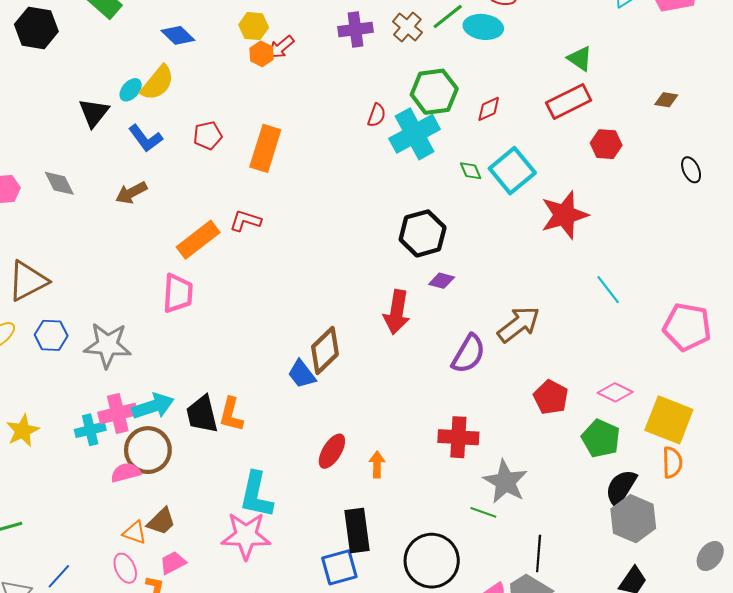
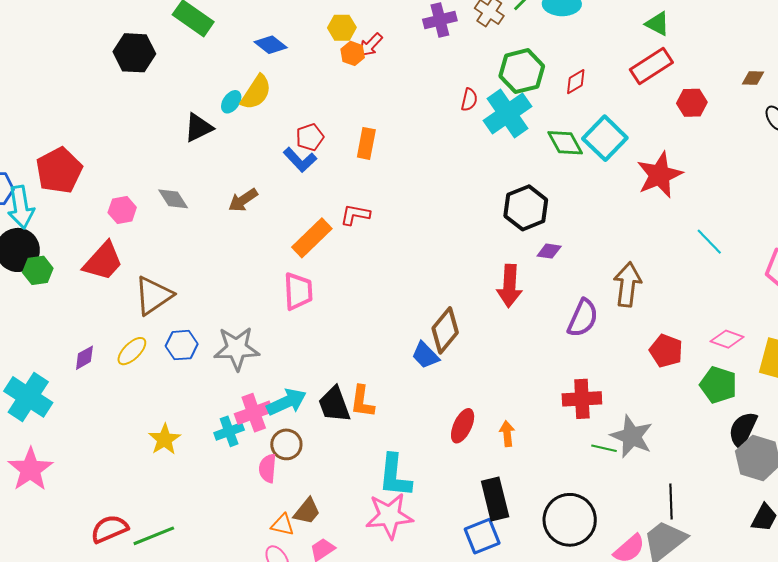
brown diamond: (666, 100) -> (753, 78), moved
black triangle: (94, 113) -> (198, 128), turned 32
blue L-shape: (145, 138) -> (300, 160), moved
orange rectangle: (265, 148) -> (366, 143), size x0.7
green diamond: (471, 171) -> (565, 143), size x1.6
brown arrow: (519, 324) -> (627, 284), turned -39
brown circle: (148, 450) -> (286, 444), size x0.7
pink semicircle: (126, 473) -> (268, 468), turned -64
green line: (483, 512) -> (604, 448), moved

